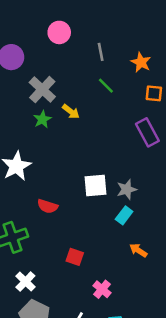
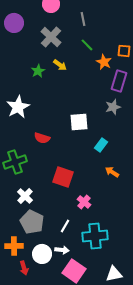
orange star: (141, 62) -> (104, 62), moved
gray cross: (42, 90) -> (51, 37), moved
purple rectangle: (147, 132) -> (119, 81), turned 45
gray star: (127, 189) -> (113, 107), moved
red square: (75, 257) -> (63, 177), size x1.5

